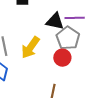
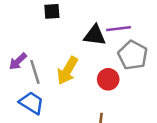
gray pentagon: (68, 38) -> (133, 55), moved

